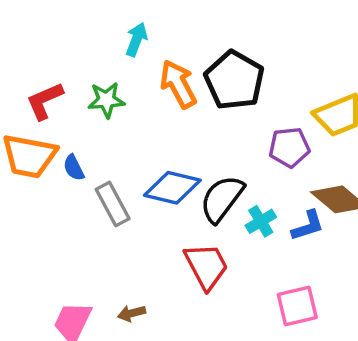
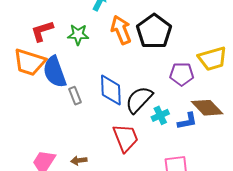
blue semicircle: (74, 168) -> (55, 72), size x2.0
blue diamond: (172, 188) -> (111, 90), turned 68
gray rectangle: (113, 204) -> (75, 96), size x0.7

